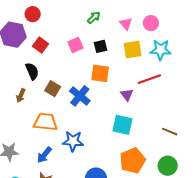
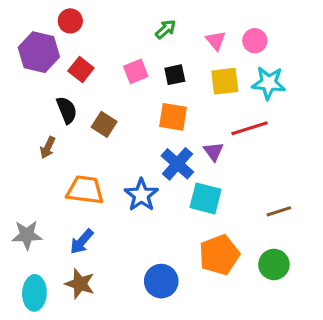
brown square: (53, 89) -> (104, 124), moved
blue cross: (80, 96) -> (177, 164), moved
brown line: (170, 132) -> (279, 211), turned -42
blue star: (73, 141) -> (141, 195), moved, turned 30

